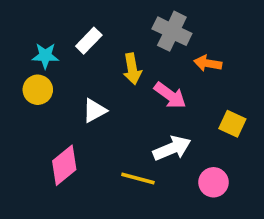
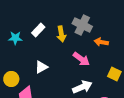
yellow arrow: (132, 69) -> (61, 34), moved
yellow circle: (38, 90) -> (11, 79), moved

